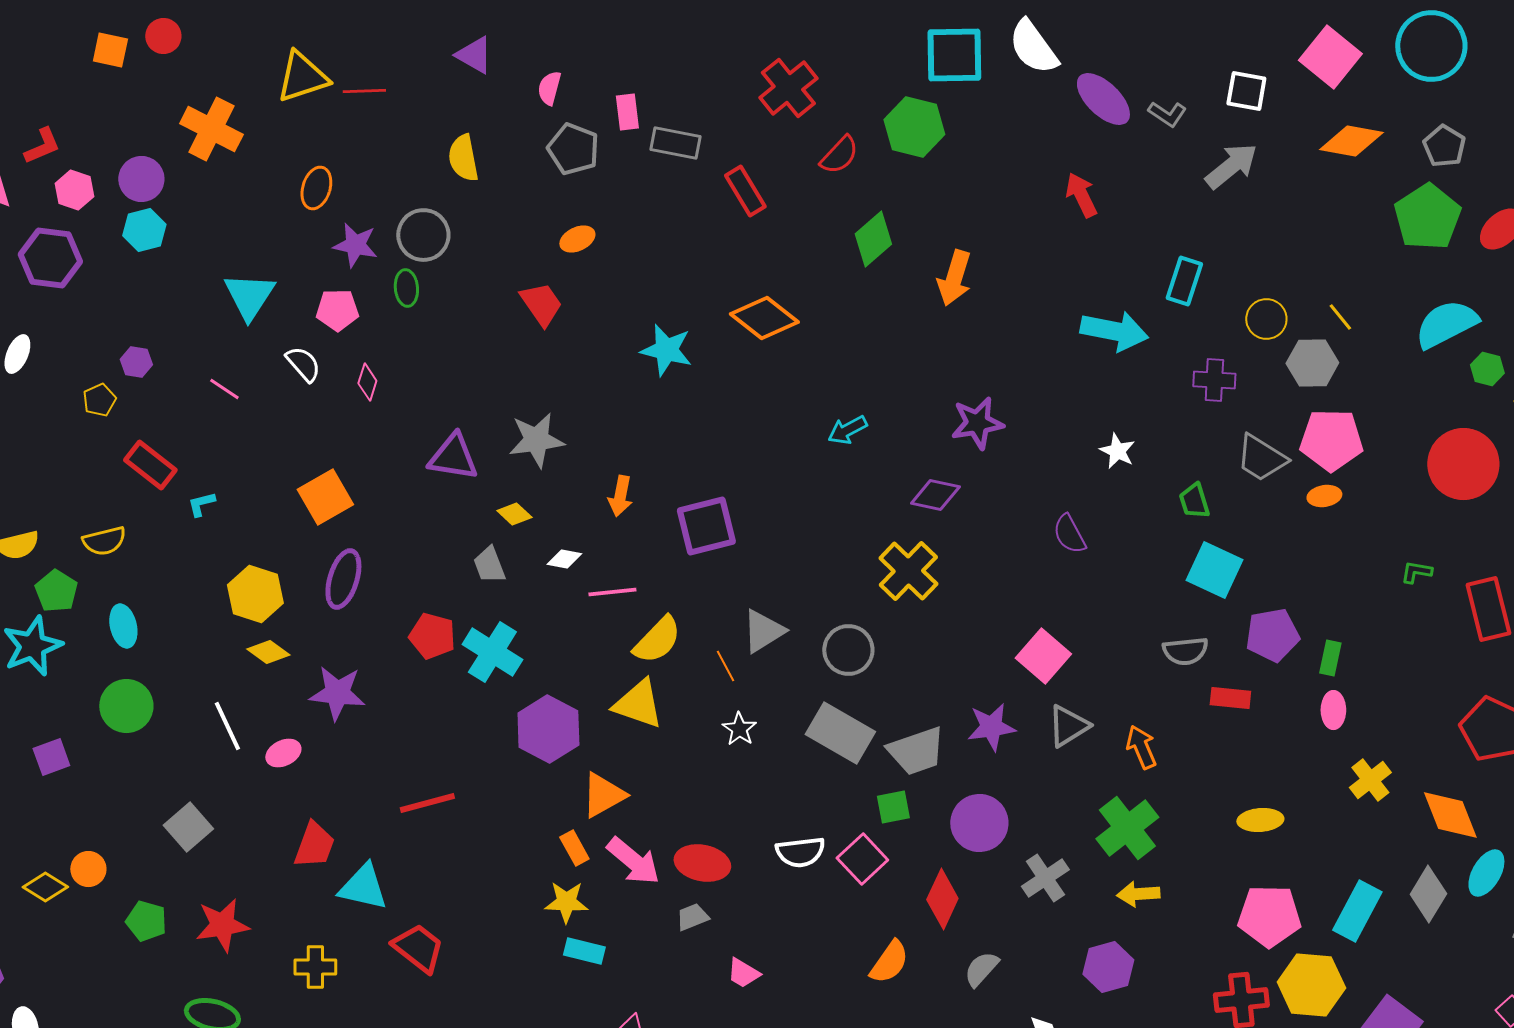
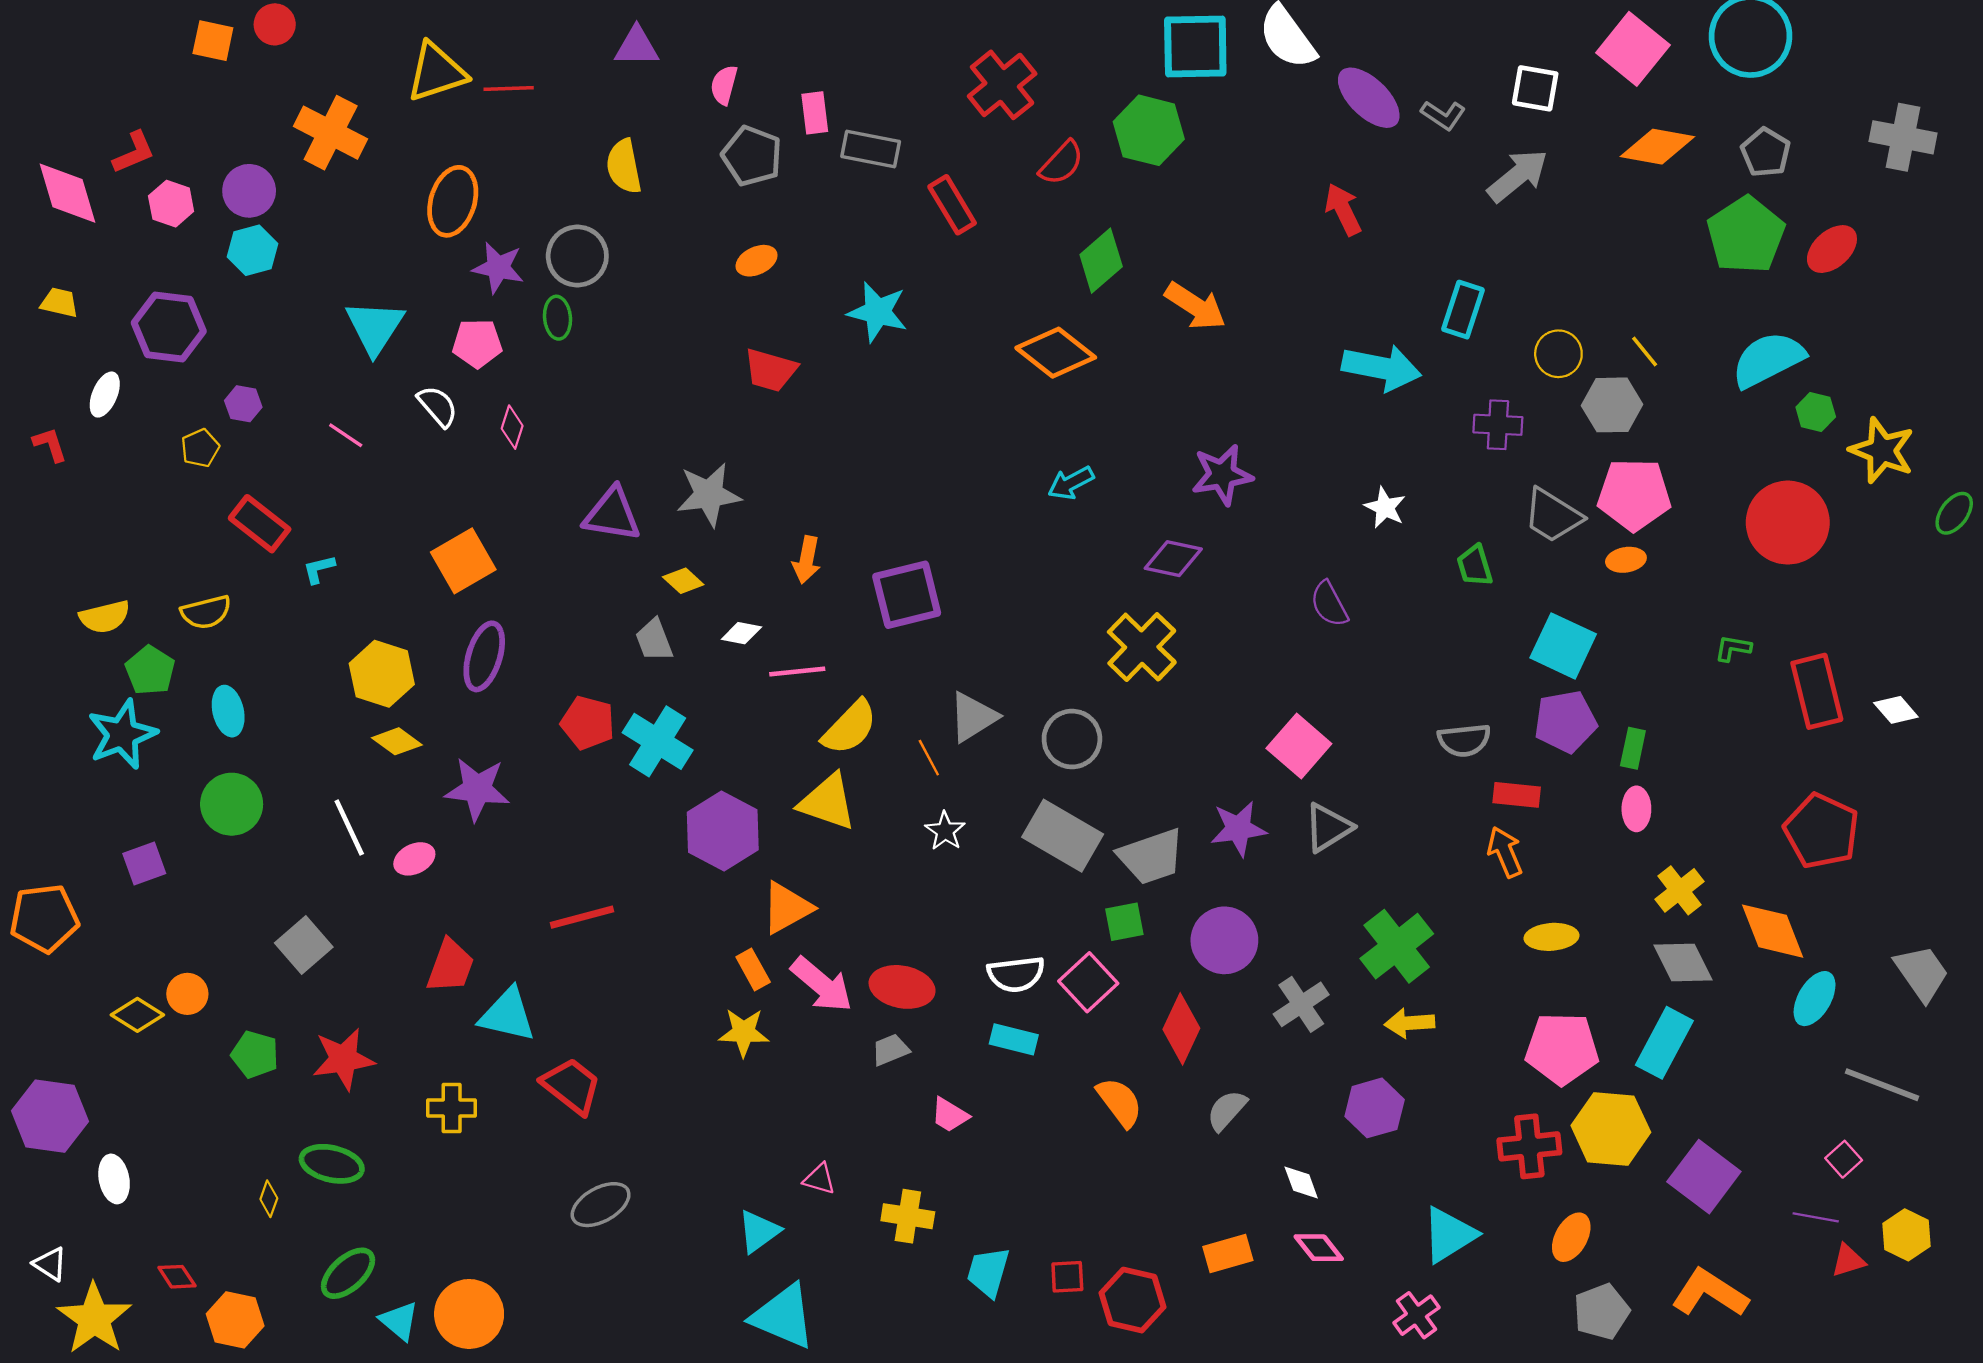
purple triangle: (474, 55) -> (637, 46), turned -30
orange ellipse: (316, 188) -> (453, 201), size x1.4
purple hexagon: (50, 258) -> (169, 327), moved
orange arrow: (954, 278) -> (1195, 306), turned -74
red trapezoid: (541, 304) -> (770, 370), moved, turned 141
orange diamond: (764, 318) -> (1056, 353), moved
cyan star: (666, 350) -> (878, 312), moved
cyan square: (1214, 570) -> (1563, 646), moved
orange arrow: (1141, 747) -> (1505, 852), moved
gray diamond: (1428, 894) -> (1683, 962), moved, turned -58
cyan rectangle: (584, 951) -> (1014, 1039), moved
orange semicircle: (889, 962) -> (1120, 1102), turned -72

